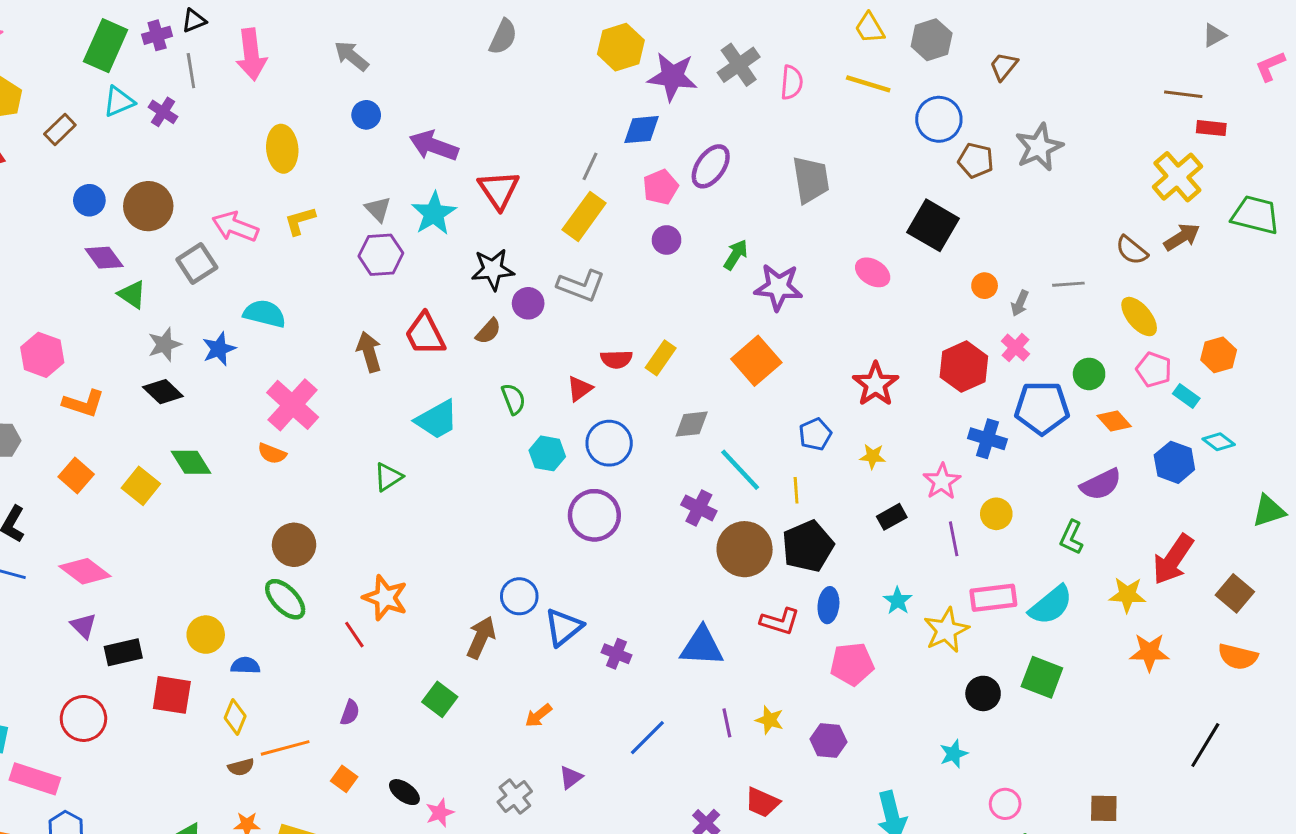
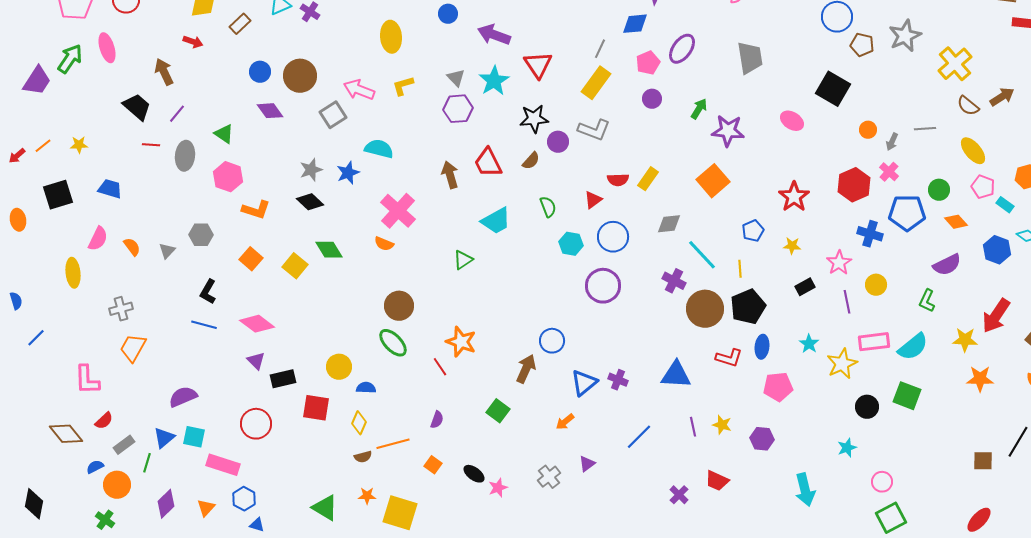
yellow cross: (1177, 177) -> (955, 64), moved
green triangle: (132, 294) -> (224, 134), moved
blue triangle: (563, 627) -> (584, 383), moved
brown square: (1104, 808) -> (983, 461), moved

